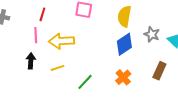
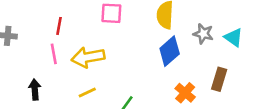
black arrow: (31, 61) -> (35, 89), moved
orange cross: (123, 77) -> (185, 93), moved

